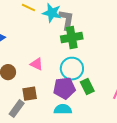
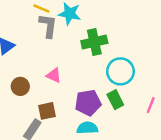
gray L-shape: (66, 20) -> (48, 26), moved
cyan circle: (72, 69) -> (120, 71), moved

